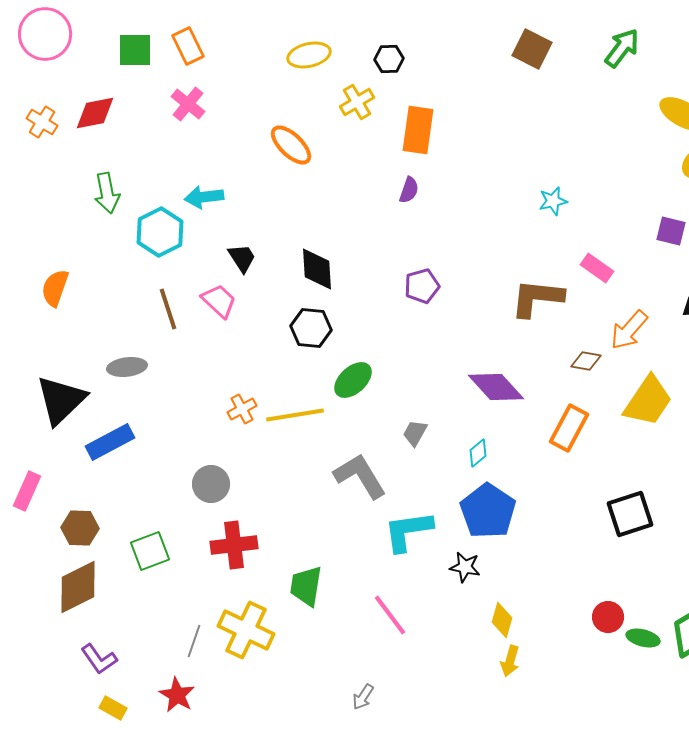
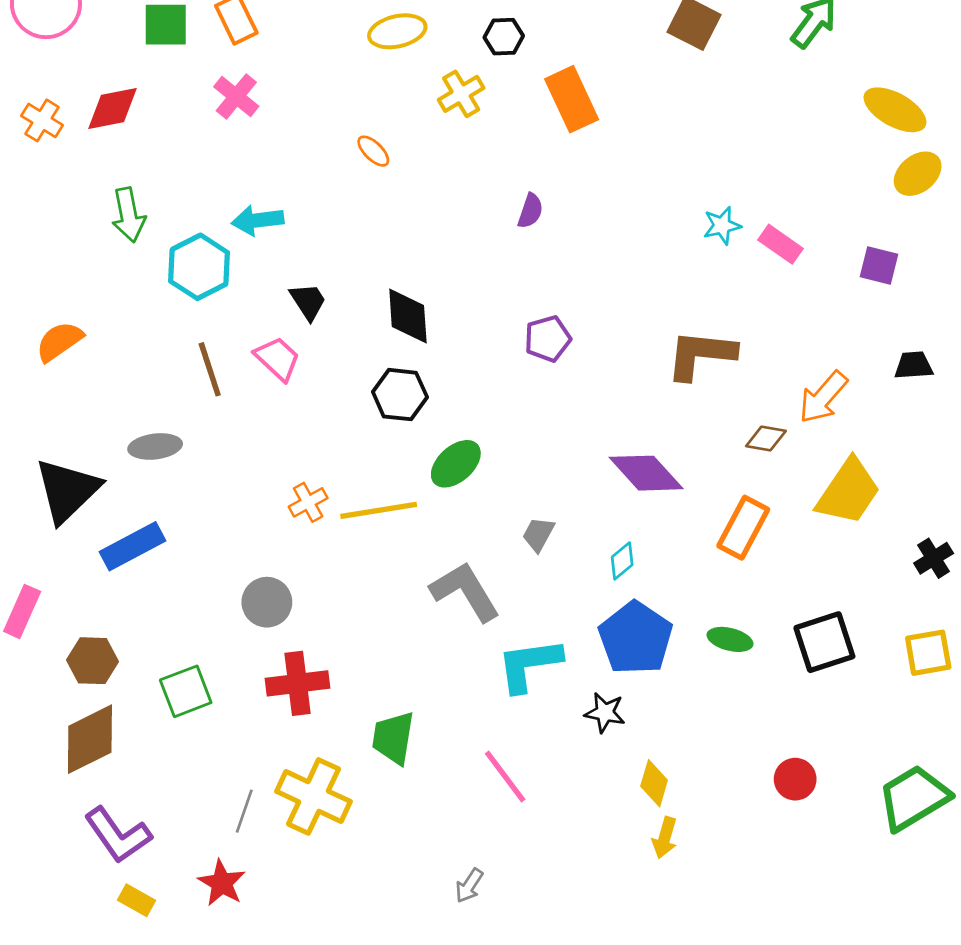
orange rectangle: (418, 130) -> (572, 99), moved, turned -33
orange ellipse: (291, 145) -> (373, 151), size x0.6
pink rectangle: (597, 268) -> (781, 244), moved
orange semicircle: (55, 288) -> (59, 341), turned 36
green ellipse: (643, 638) -> (730, 639), moved
purple L-shape: (99, 659) -> (118, 835), size x1.4

